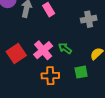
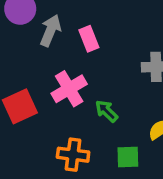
pink cross: (43, 50) -> (69, 89), moved

